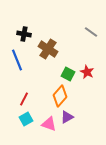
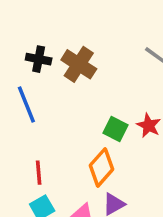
brown cross: (48, 49) -> (79, 64), moved
red line: (24, 99) -> (39, 173), turned -32

